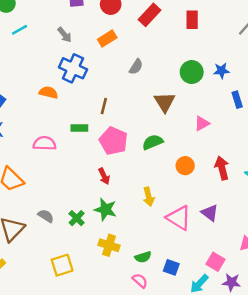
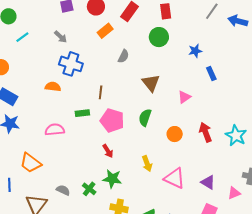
orange rectangle: (107, 38) -> (105, 31), moved
green circle: (192, 72) -> (159, 37), moved
green semicircle: (153, 142) -> (145, 118), turned -42
purple triangle: (210, 213) -> (208, 182), moved

